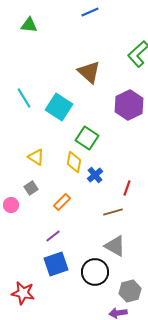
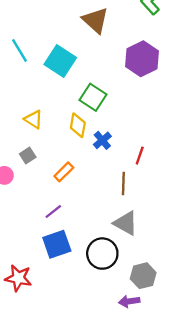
brown line: (113, 212) -> (123, 184), turned -72

